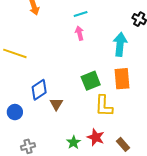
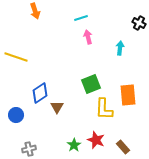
pink arrow: (80, 33) -> (88, 37), moved
cyan arrow: (120, 44) -> (120, 48), size x0.6
orange rectangle: (122, 79) -> (128, 95), moved

